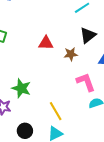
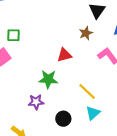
red triangle: (46, 43) -> (64, 55), moved

